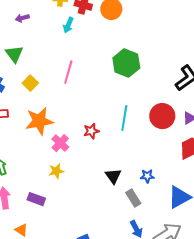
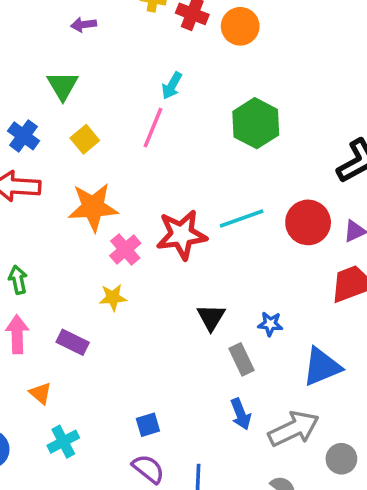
cyan arrow: (68, 25) -> (172, 86), moved
cyan line: (124, 118) -> (242, 218), turned 55
red star: (91, 131) -> (182, 235), size x1.8

